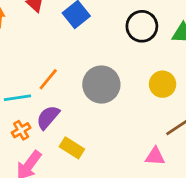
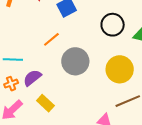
orange line: (48, 79) -> (51, 39), moved
yellow circle: (163, 84) -> (120, 69), size x1.4

